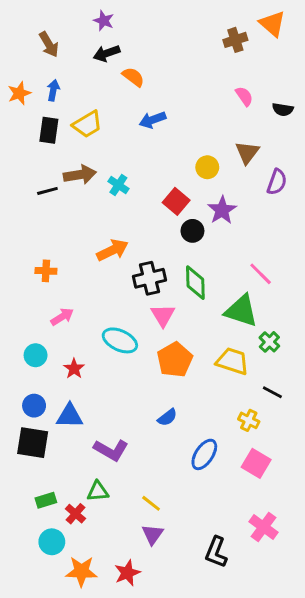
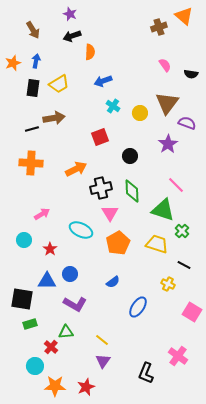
orange semicircle: (133, 77) -> (90, 52), turned 56
brown triangle: (247, 152) -> (167, 103), size x1.4
purple semicircle: (277, 182) -> (187, 123), turned -90
cyan cross: (118, 185) -> (113, 106), moved
red square: (176, 201) -> (100, 137), moved, turned 30
purple star: (222, 210) -> (168, 144), moved
orange cross: (46, 271) -> (31, 163), moved, size x1.6
blue circle: (34, 406) -> (70, 274), moved
pink square: (256, 463) -> (192, 312), moved
green rectangle: (46, 500) -> (30, 324), moved

